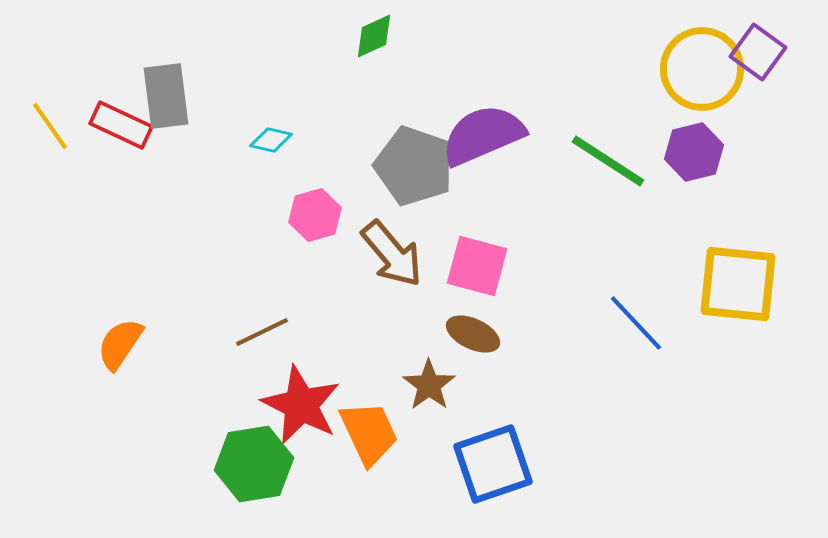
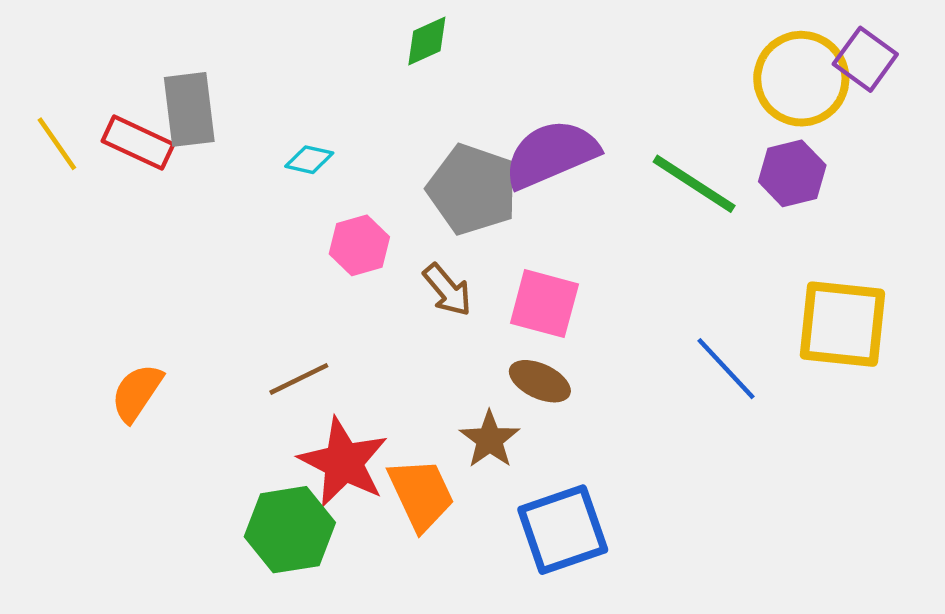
brown arrow: (392, 254) -> (447, 290), size x0.7

